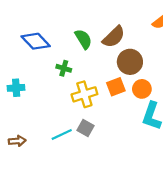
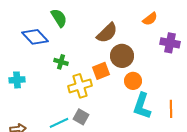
green semicircle: (83, 39) -> (59, 18), moved
orange square: (116, 87) -> (101, 71), moved

